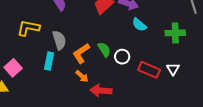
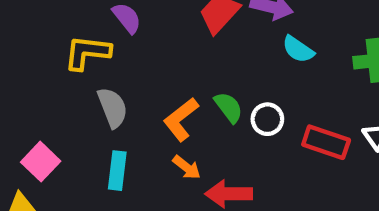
yellow L-shape: (28, 28) -> (87, 53), moved
gray semicircle: (59, 40) -> (112, 108), moved
cyan rectangle: (49, 61) -> (117, 171), moved

